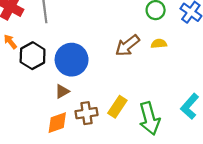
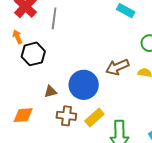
blue circle: (72, 60) -> (84, 85), moved
orange diamond: (57, 123) -> (23, 115), moved

